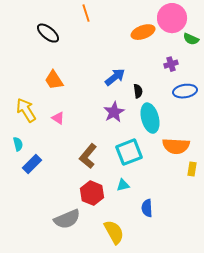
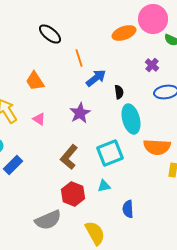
orange line: (86, 13) -> (79, 58), moved
black ellipse: (48, 33) -> (50, 34), moved
purple cross: (171, 64) -> (152, 65), turned -32
purple star: (114, 112) -> (80, 113), moved

